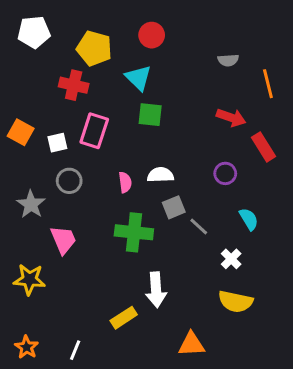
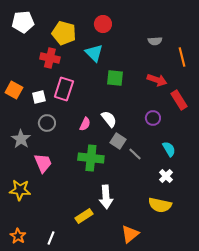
green square: (150, 115) -> (115, 78), moved
white semicircle: (160, 175) -> (109, 119), turned 54
pink semicircle: (125, 182) -> (85, 124), turned 32
gray square: (174, 207) -> (118, 141), turned -35
white cross: (231, 259) -> (166, 176), moved
orange triangle: (191, 344) -> (130, 234), turned -36

